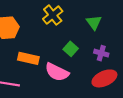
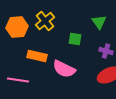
yellow cross: (53, 15) -> (45, 21), moved
green square: (71, 49) -> (75, 39), moved, turned -32

